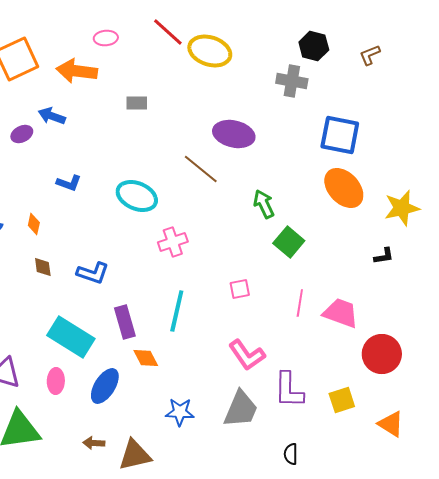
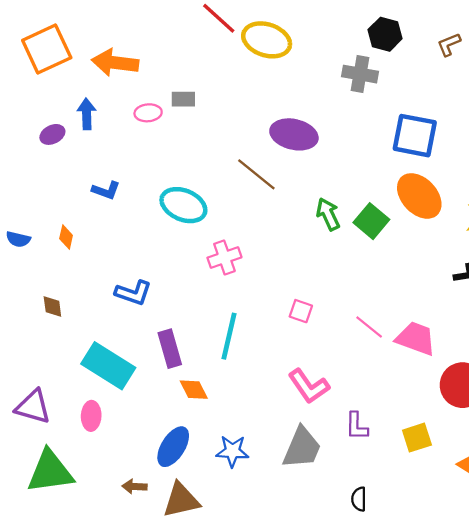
pink ellipse: (106, 38) -> (148, 113), moved
blue arrow: (52, 116) -> (87, 114), turned 68
green square: (289, 242) -> (371, 221), moved
brown diamond: (43, 267) -> (52, 306), moved
pink square: (240, 289) -> (301, 311), turned 30
pink line: (300, 303) -> (369, 327), turned -60
blue ellipse: (105, 386) -> (173, 447), moved
purple L-shape: (289, 390) -> (357, 426), size x0.7

